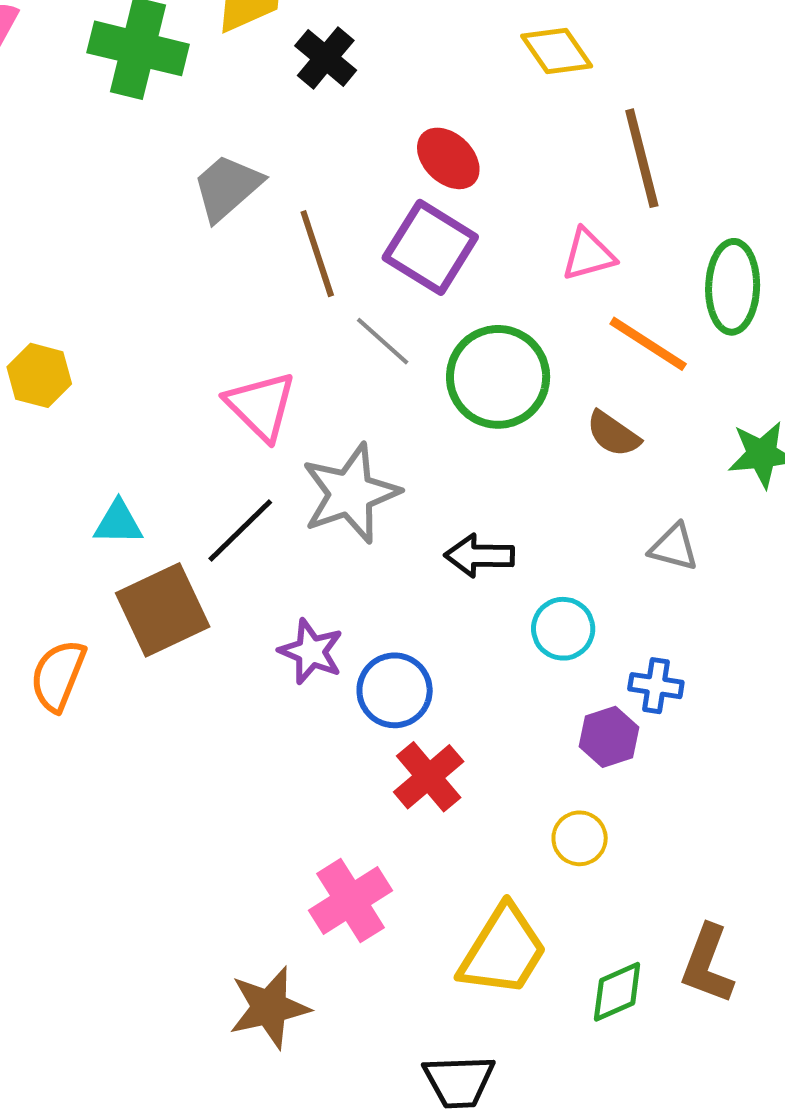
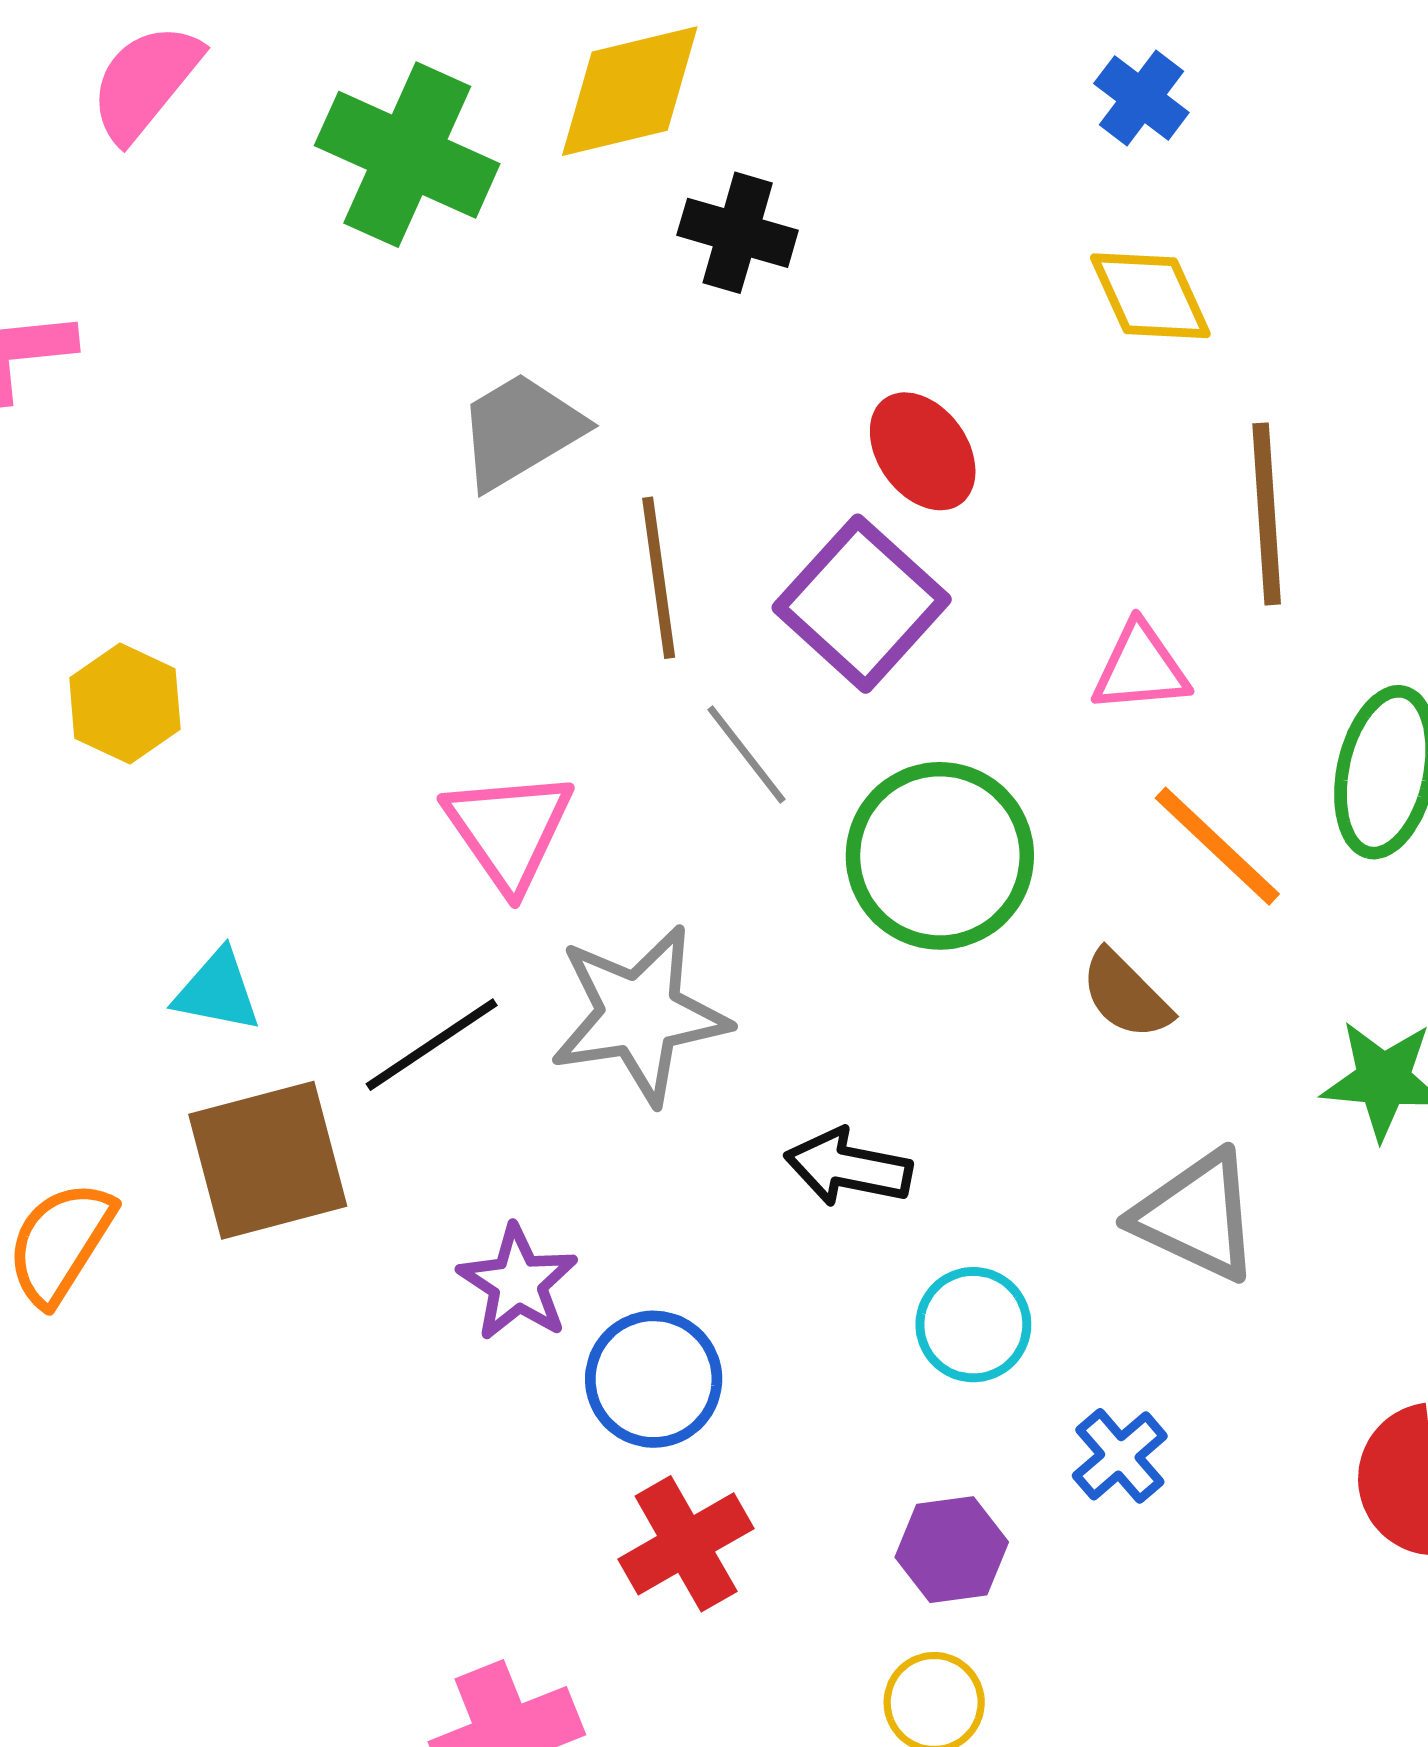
black cross: (326, 58) -> (738, 233), turned -34
gray triangle: (674, 547) -> (1197, 1216), size x1.5
blue cross: (656, 686) -> (1120, 1456), turned 30
purple hexagon: (609, 737) -> (952, 1550), moved

